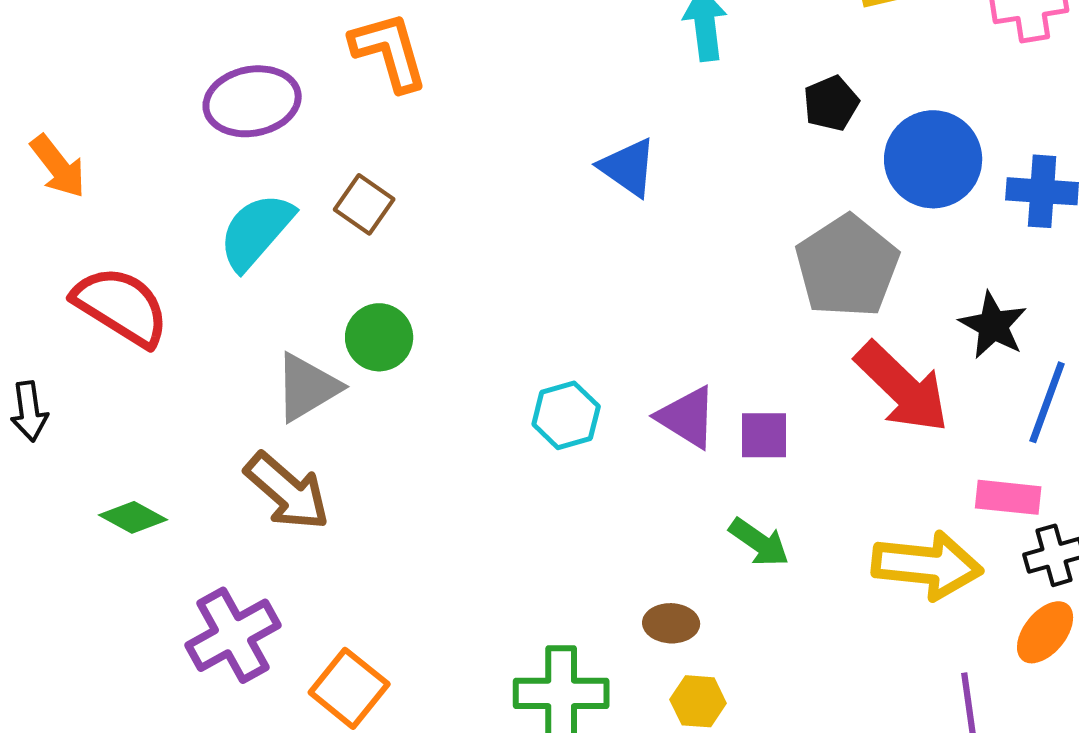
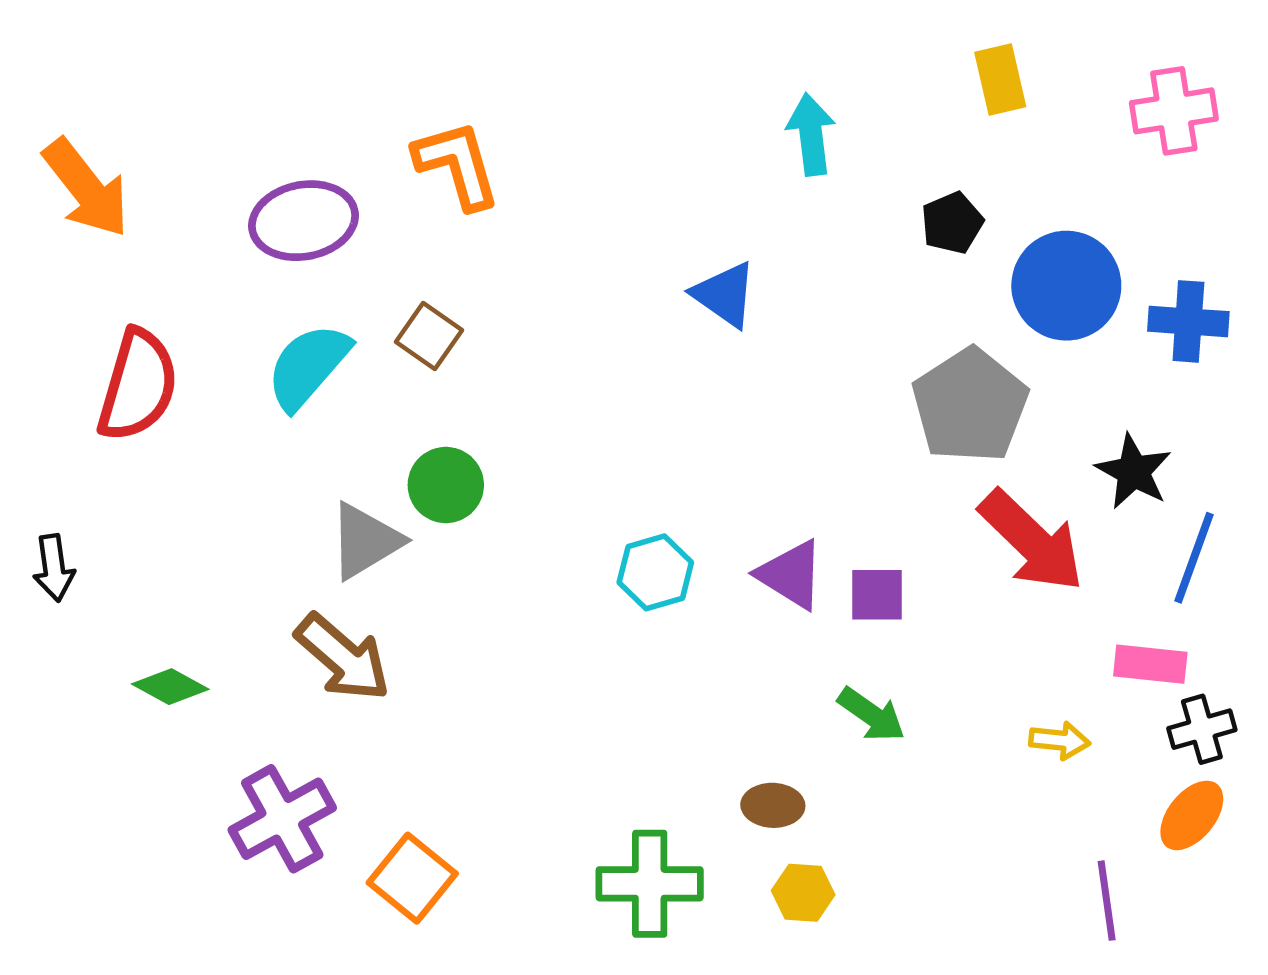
orange arrow: (58, 166) -> (86, 188), moved, size x1.4
red semicircle: (121, 306) -> (138, 385), moved, turned 74
yellow arrow: (927, 565) -> (1060, 740), size x0.5

